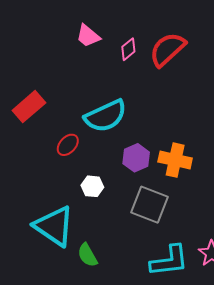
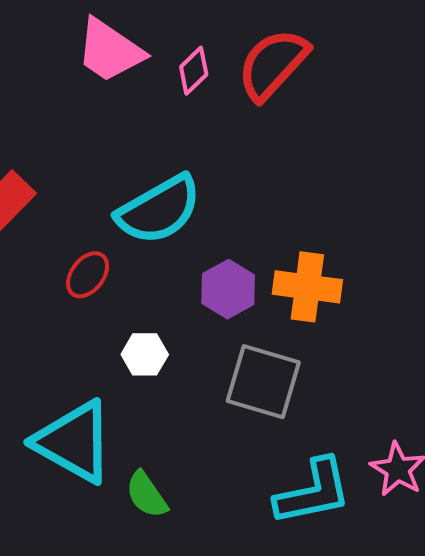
pink trapezoid: (88, 36) -> (110, 51), size x1.4

